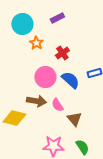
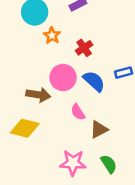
brown arrow: (36, 101) -> (38, 95), moved
brown triangle: (74, 119) -> (99, 129), turned 42

